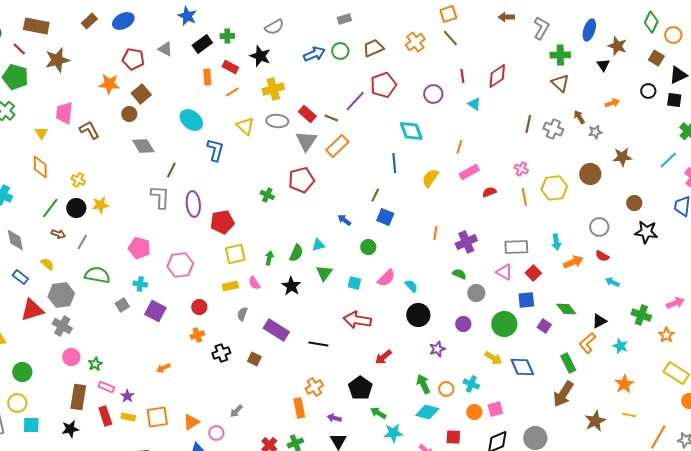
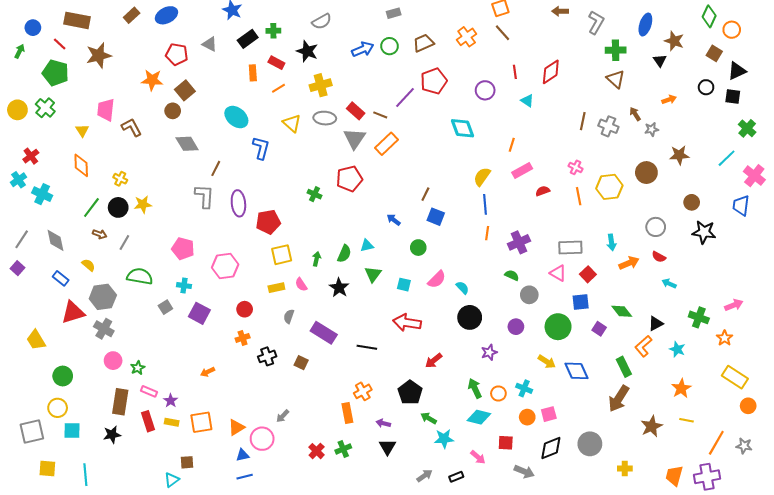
blue line: (394, 163) -> (485, 204), moved
pink circle: (216, 433) -> (262, 439), size x1.5

